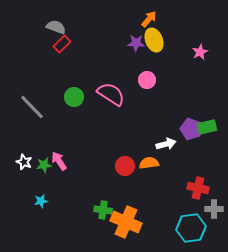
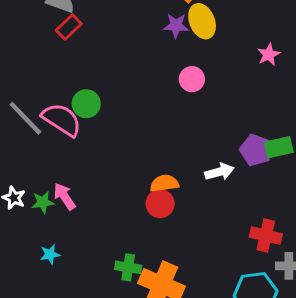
pink star: (200, 52) -> (269, 55), moved
pink semicircle: (111, 94) -> (62, 120), moved
orange semicircle: (149, 163) -> (164, 183), moved
cyan star: (41, 201) -> (50, 254), moved

